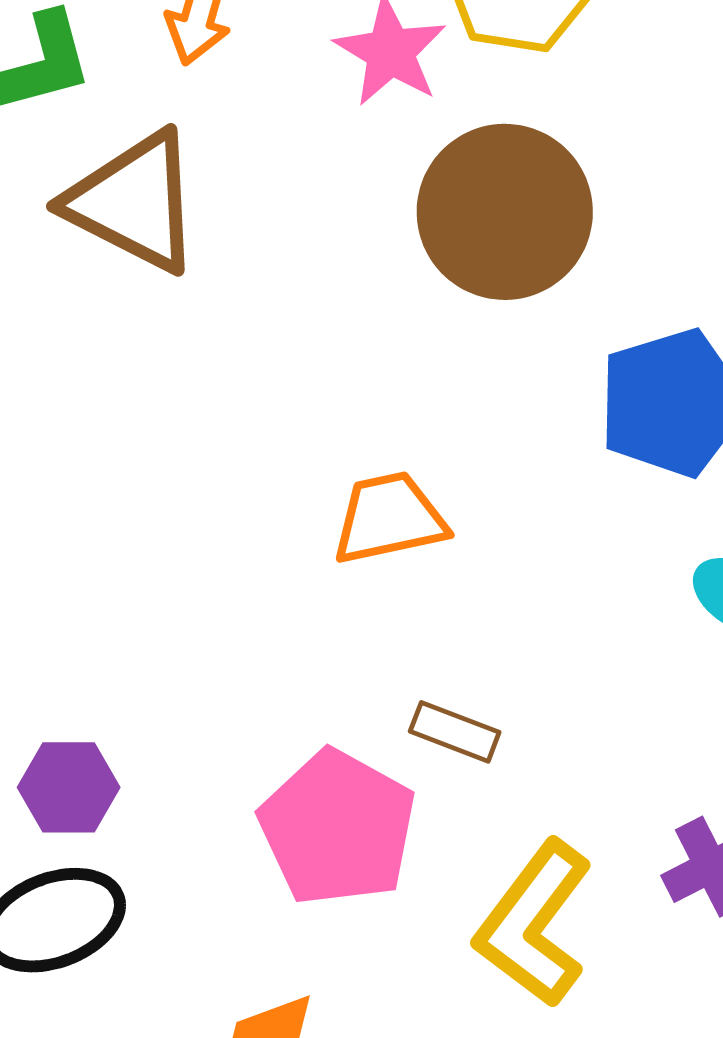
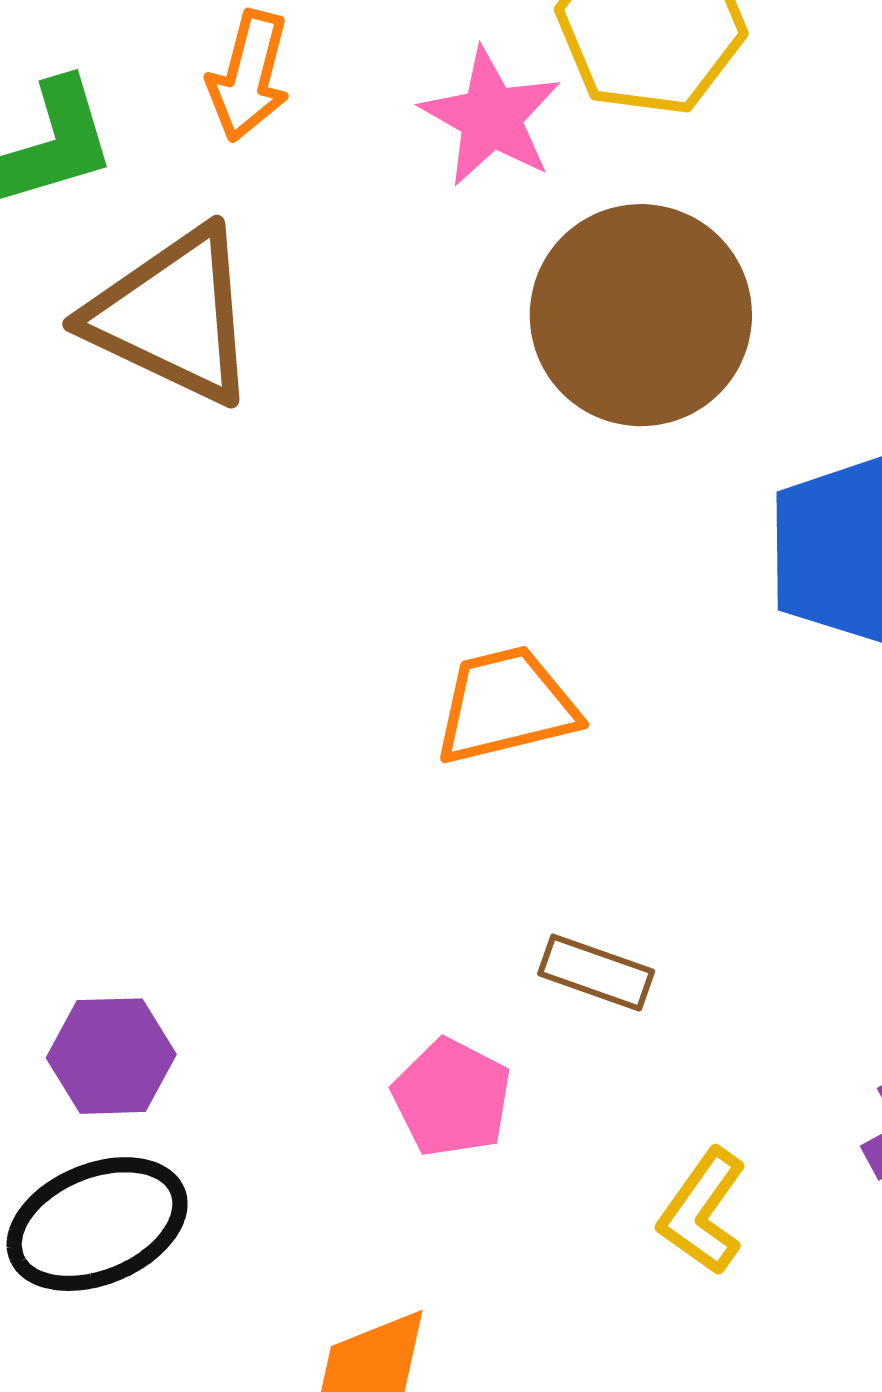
pink pentagon: (338, 828) -> (452, 1098), size x0.6
yellow L-shape: (534, 924) -> (702, 1212), size x0.6

